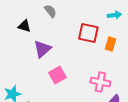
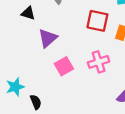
pink cross: (100, 82) -> (99, 62), moved, turned -30

